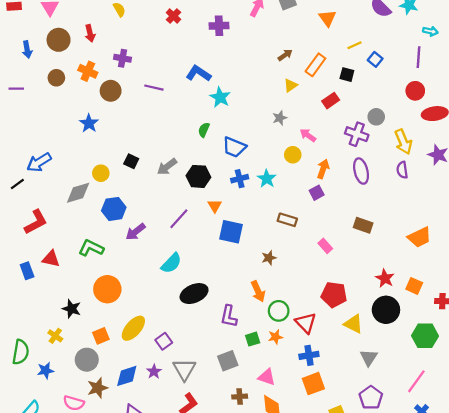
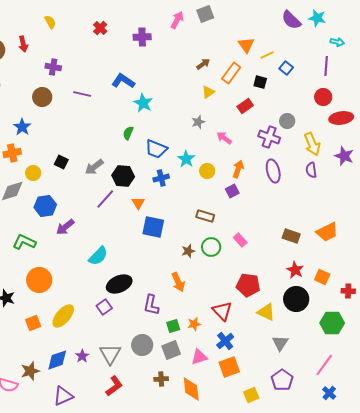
orange triangle: (327, 18) -> (246, 45), moved
orange cross: (88, 71) -> (12, 153), moved, turned -36
yellow circle: (293, 155) -> (207, 171), moved
cyan star: (267, 179) -> (186, 159), moved
purple line: (179, 219) -> (105, 199), moved
brown rectangle: (363, 225) -> (291, 236), moved
green circle: (279, 311) -> (211, 247), moved
purple square: (164, 341) -> (104, 307), moved
blue cross: (309, 355) -> (225, 341), turned -30
gray circle: (87, 360) -> (142, 345), moved
gray square: (228, 361) -> (171, 350), moved
pink triangle: (267, 377) -> (199, 357), moved, turned -36

